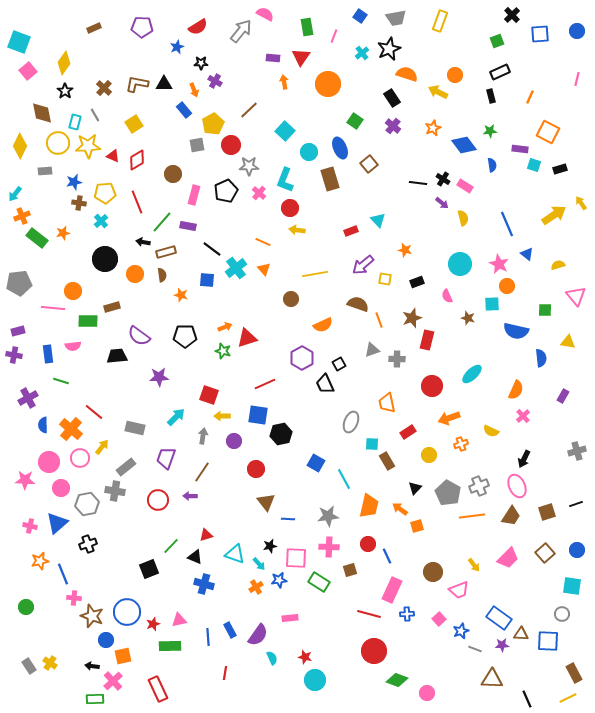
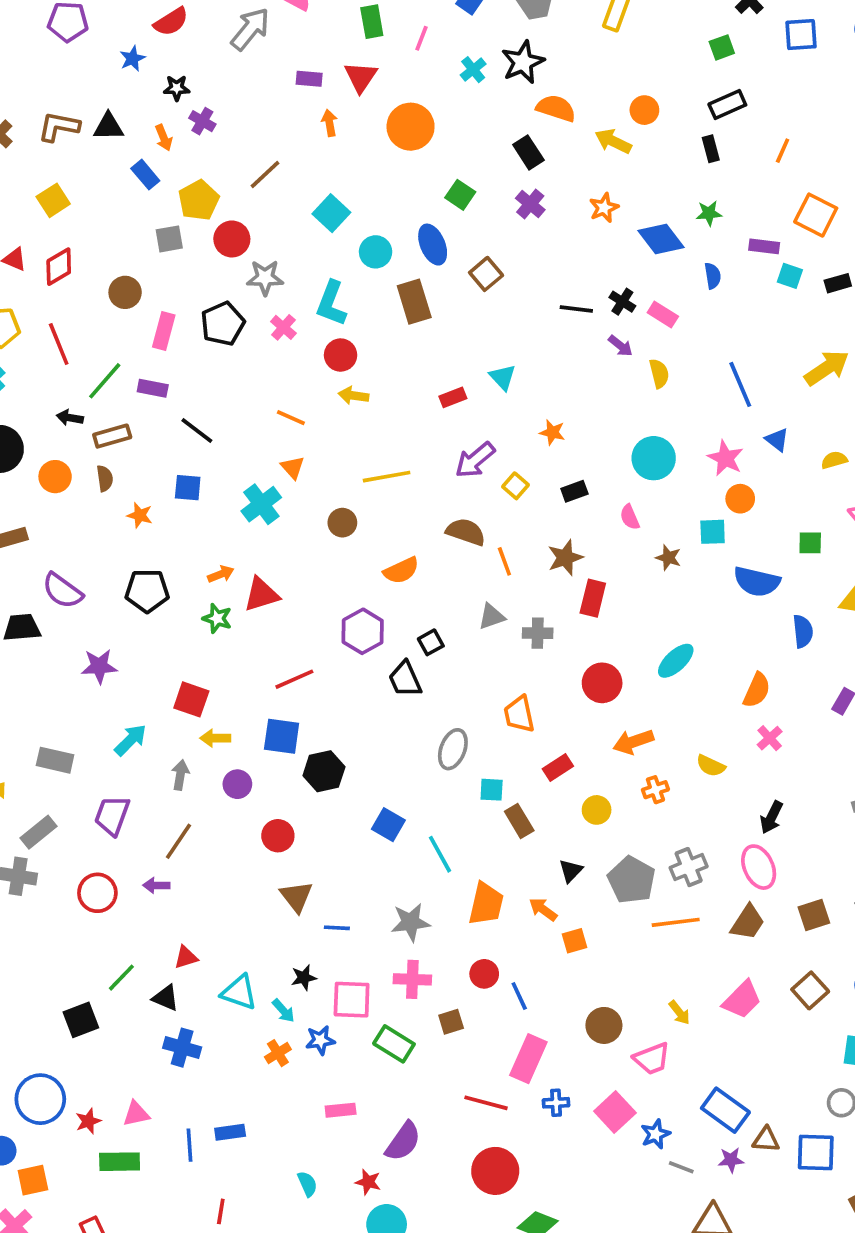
cyan cross: (236, 268) -> (261, 504), moved
yellow square: (385, 279) -> (516, 486), turned 32
pink square: (439, 619) -> (615, 1112), size x1.5
blue rectangle: (230, 630) -> (230, 1132), turned -70
purple semicircle: (258, 635) -> (403, 1141), moved

